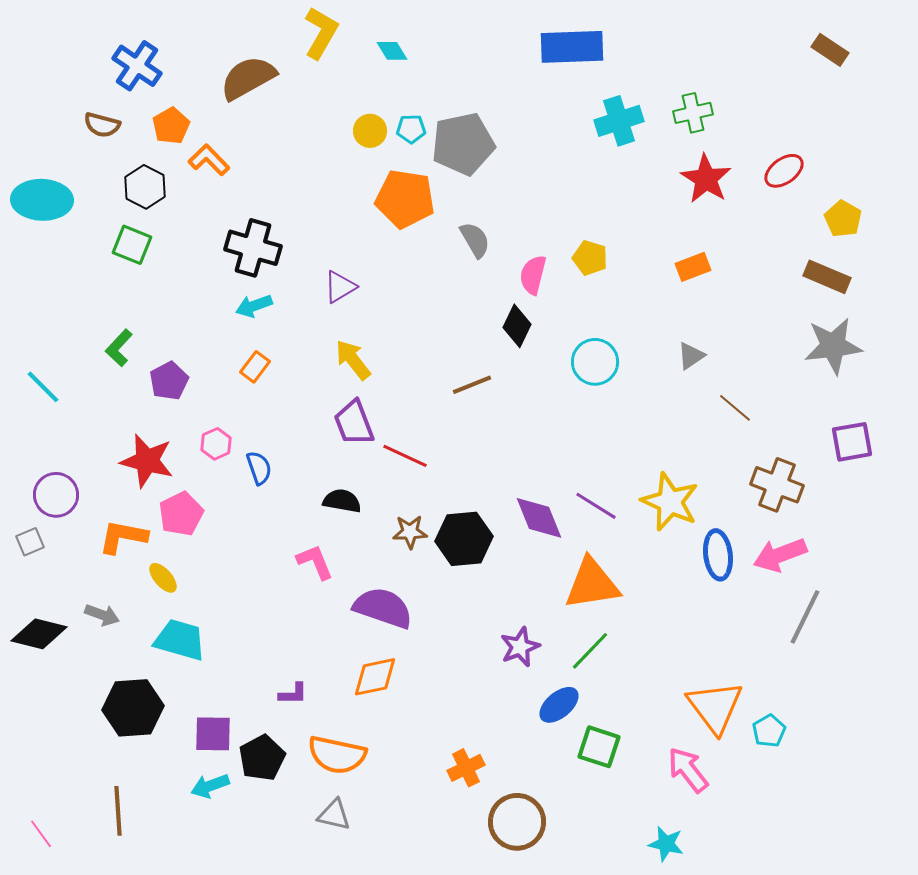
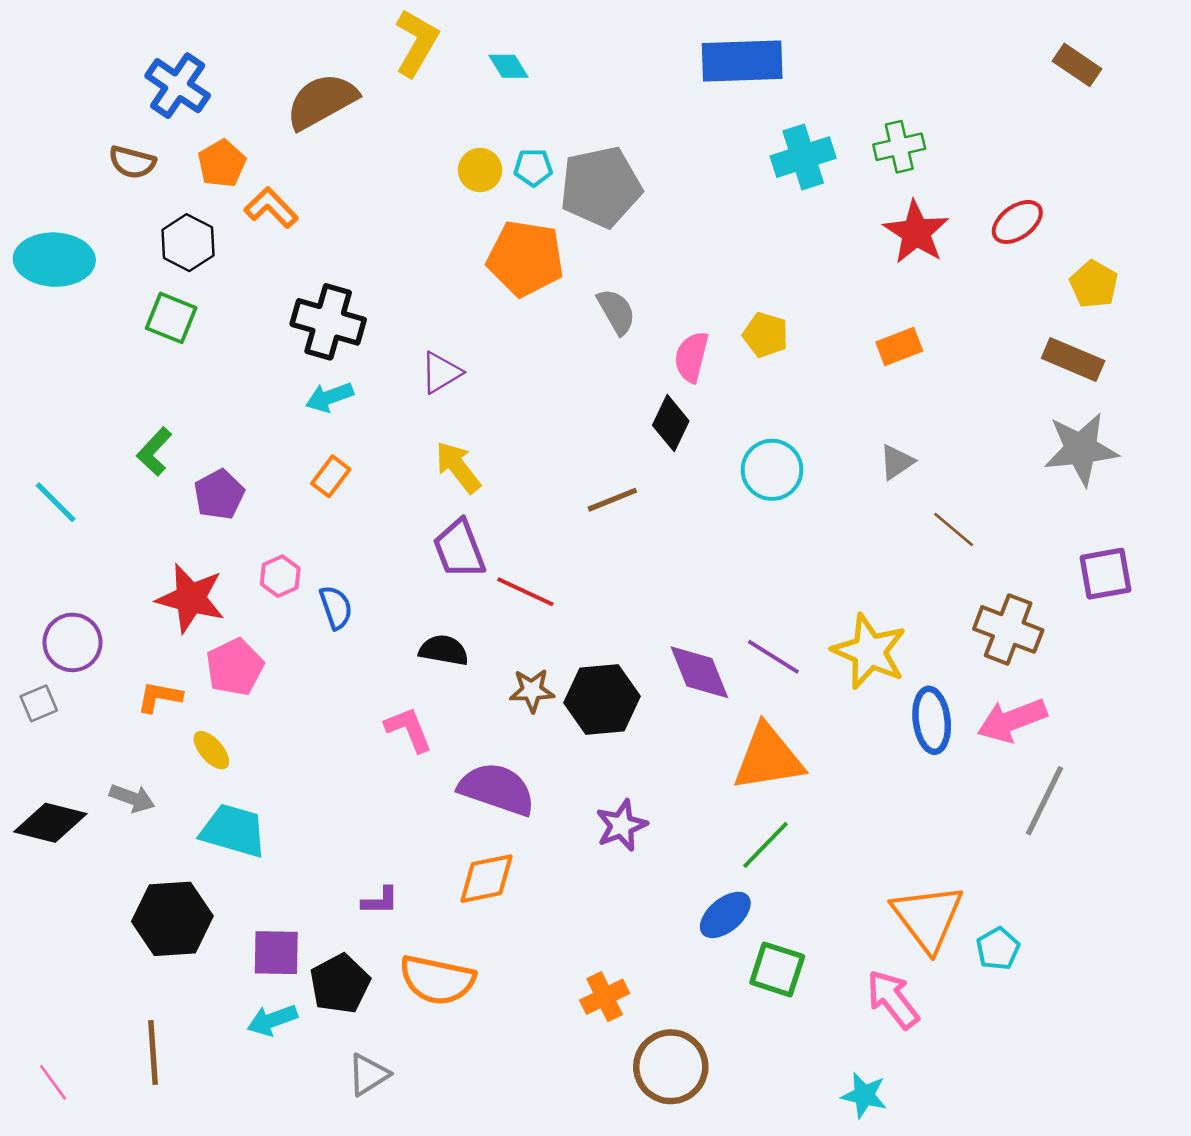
orange L-shape: (123, 537) -> (159, 697), size x0.7
purple star: (520, 647) -> (621, 825), moved
gray triangle: (334, 815) -> (368, 1075), moved, turned -45

